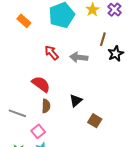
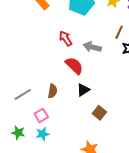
red semicircle: (41, 84) -> (74, 66), moved
gray line: (17, 113) -> (23, 94), turned -60

